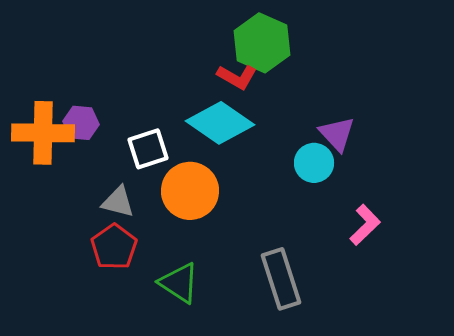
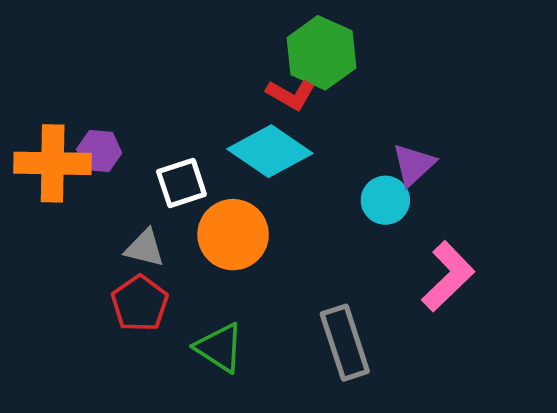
purple triangle: (337, 134) -> (414, 165), turned 30
pink L-shape: (365, 225) -> (448, 276), size x1.4

